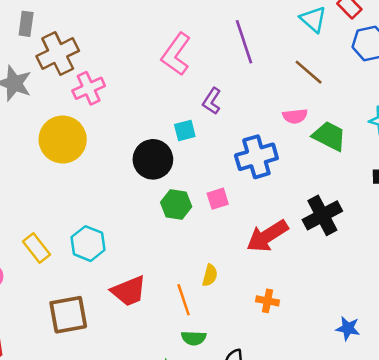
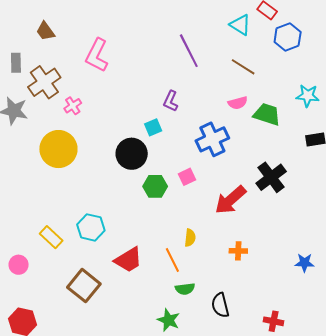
pink L-shape: (176, 54) -> (97, 55), moved
pink cross: (89, 88) -> (73, 106), size x0.7
brown square: (68, 315) -> (84, 286), turned -32

